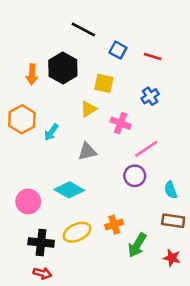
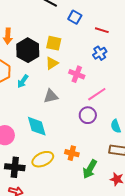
red line: (153, 56) -> (102, 30), moved
black hexagon: (63, 68) -> (28, 50), moved
yellow square: (104, 83) -> (54, 43), moved
cyan diamond: (69, 190) -> (37, 126), turned 45
orange cross: (114, 225) -> (72, 153), turned 32

